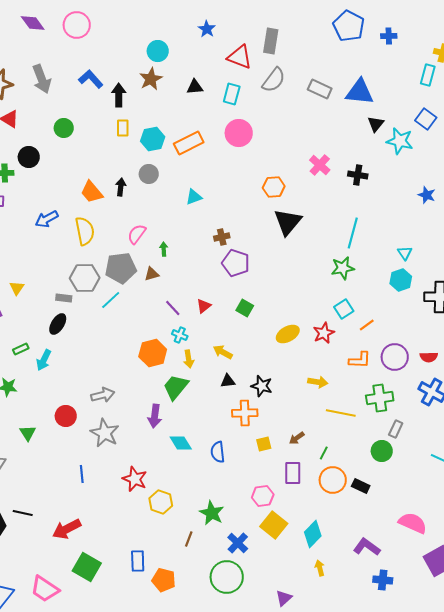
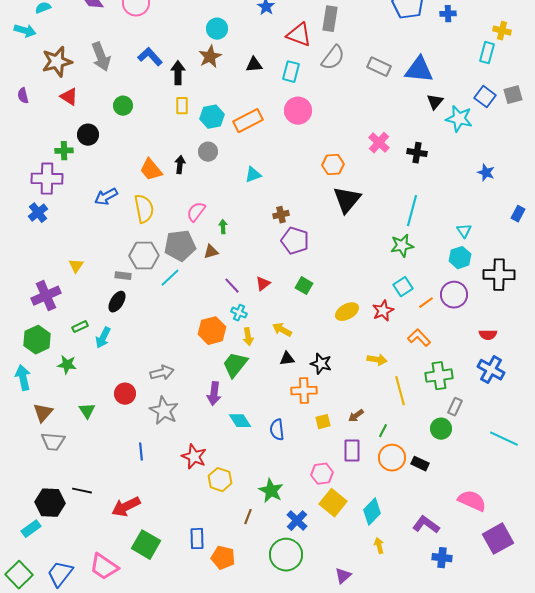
purple circle: (395, 357) -> (454, 295), moved
orange L-shape: (360, 360) -> (419, 338), turned -135
yellow line: (341, 413) -> (400, 391), turned 64

